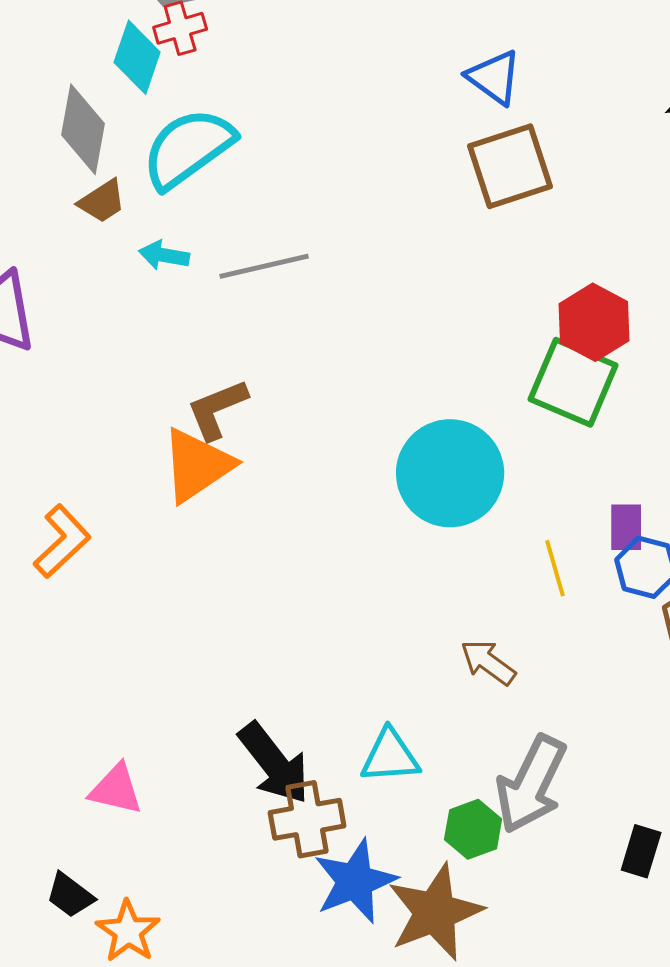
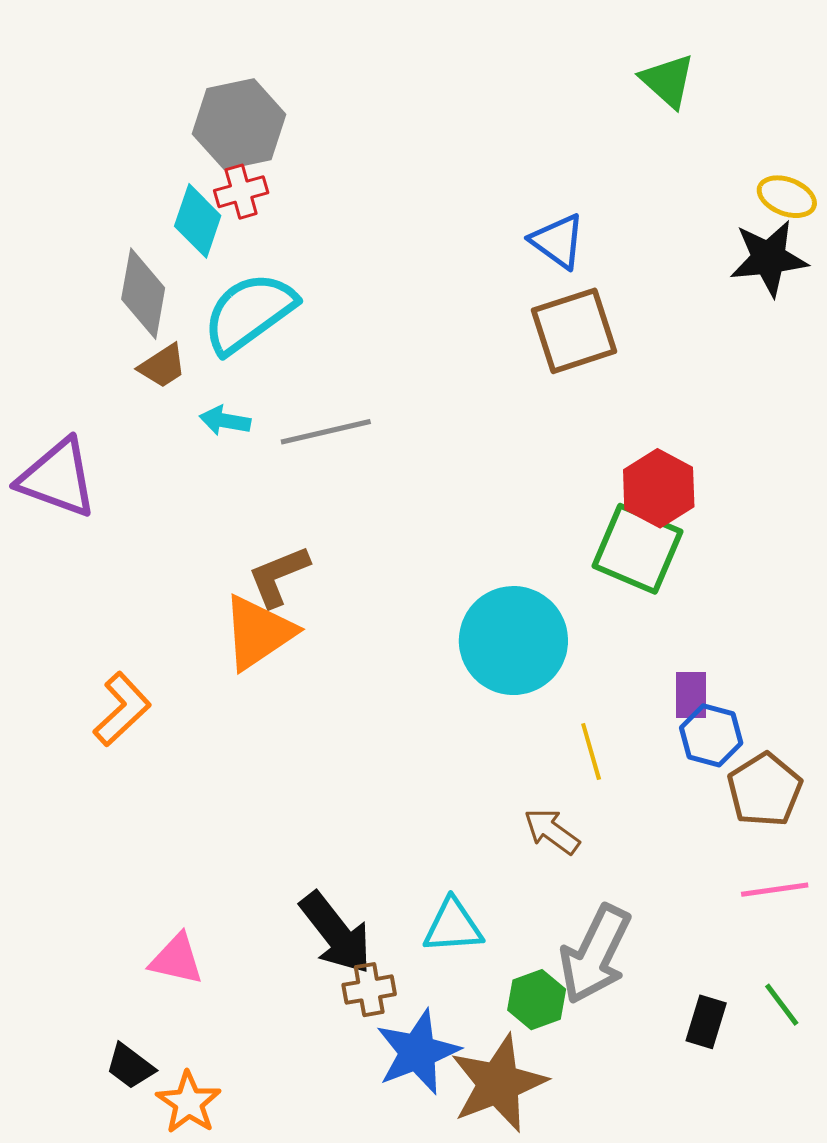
yellow line: (555, 568) -> (591, 751), moved
brown cross: (307, 819) -> (369, 990), size x0.7

